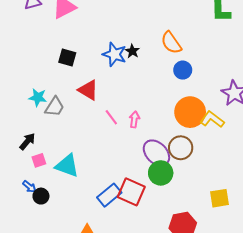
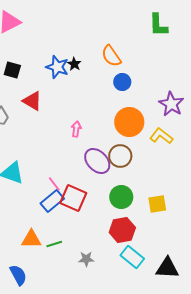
pink line: (111, 117) -> (54, 184), moved
yellow L-shape: (212, 119) -> (161, 136), moved
green circle: (161, 173) -> (121, 197), moved

